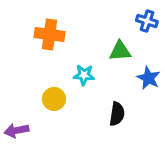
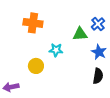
blue cross: (147, 21) -> (98, 24), moved, turned 32
black semicircle: (117, 114) -> (98, 76), moved

